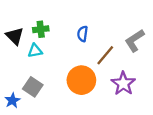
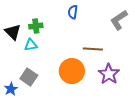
blue semicircle: (83, 34) -> (73, 12), moved
gray L-shape: (135, 41) -> (119, 20), moved
brown line: (105, 55) -> (93, 49), turned 54

